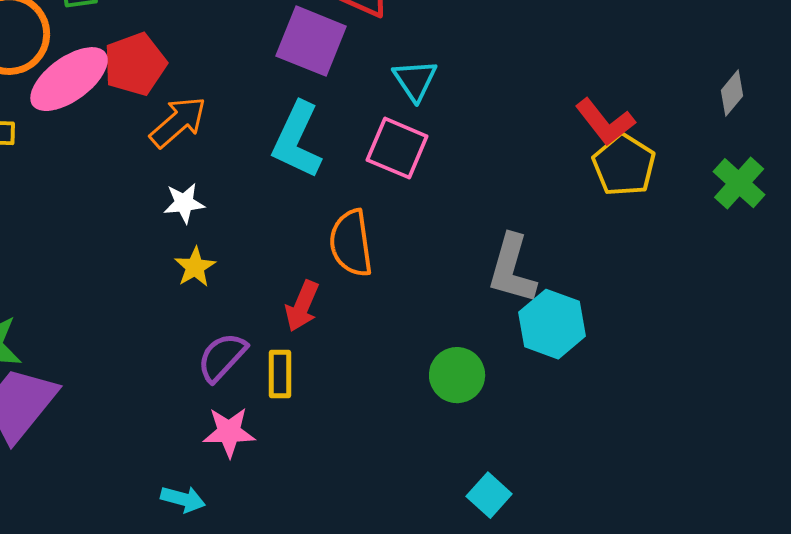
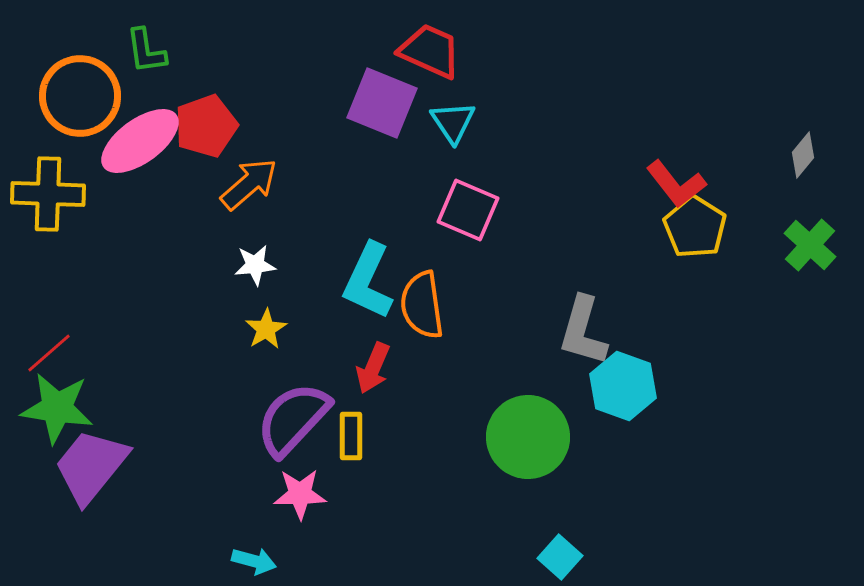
cyan triangle: (415, 80) -> (453, 122), moved
cyan L-shape: (297, 140) -> (368, 281), moved
purple semicircle: (222, 357) -> (293, 419), size x1.5
green circle: (457, 375) -> (528, 437), size x1.5

